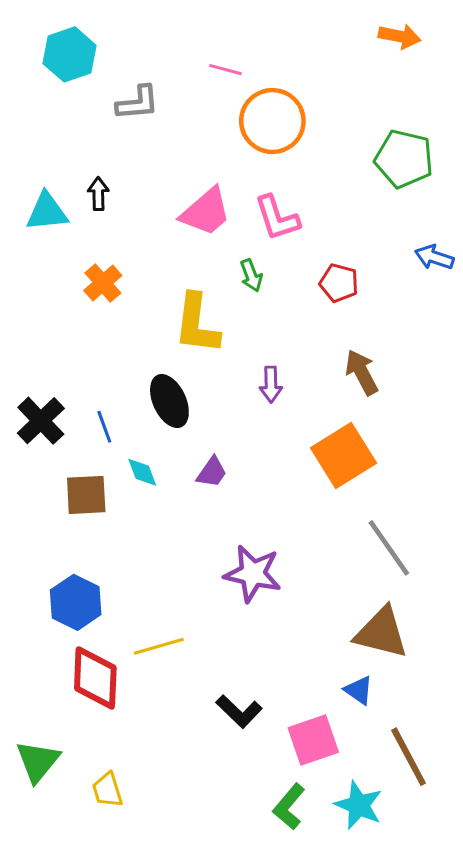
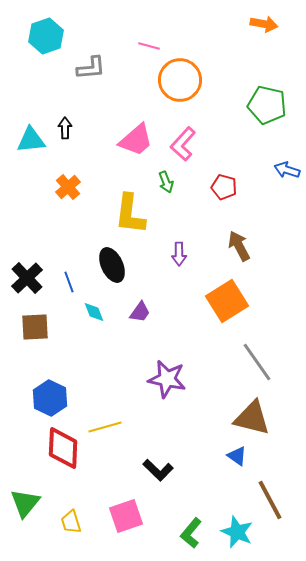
pink L-shape: (277, 218) -> (183, 144), turned 60
brown square: (86, 495) -> (35, 327), moved
pink square: (313, 740) -> (126, 516), moved

